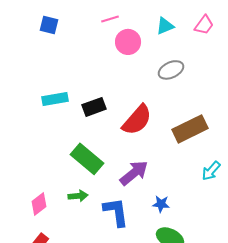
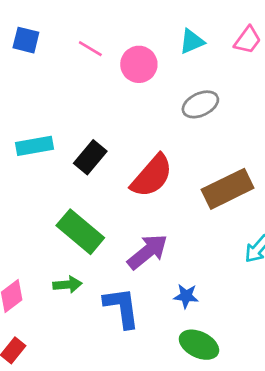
pink line: (110, 19) -> (90, 49), moved, turned 48
black rectangle: (94, 107) -> (90, 157), turned -30

